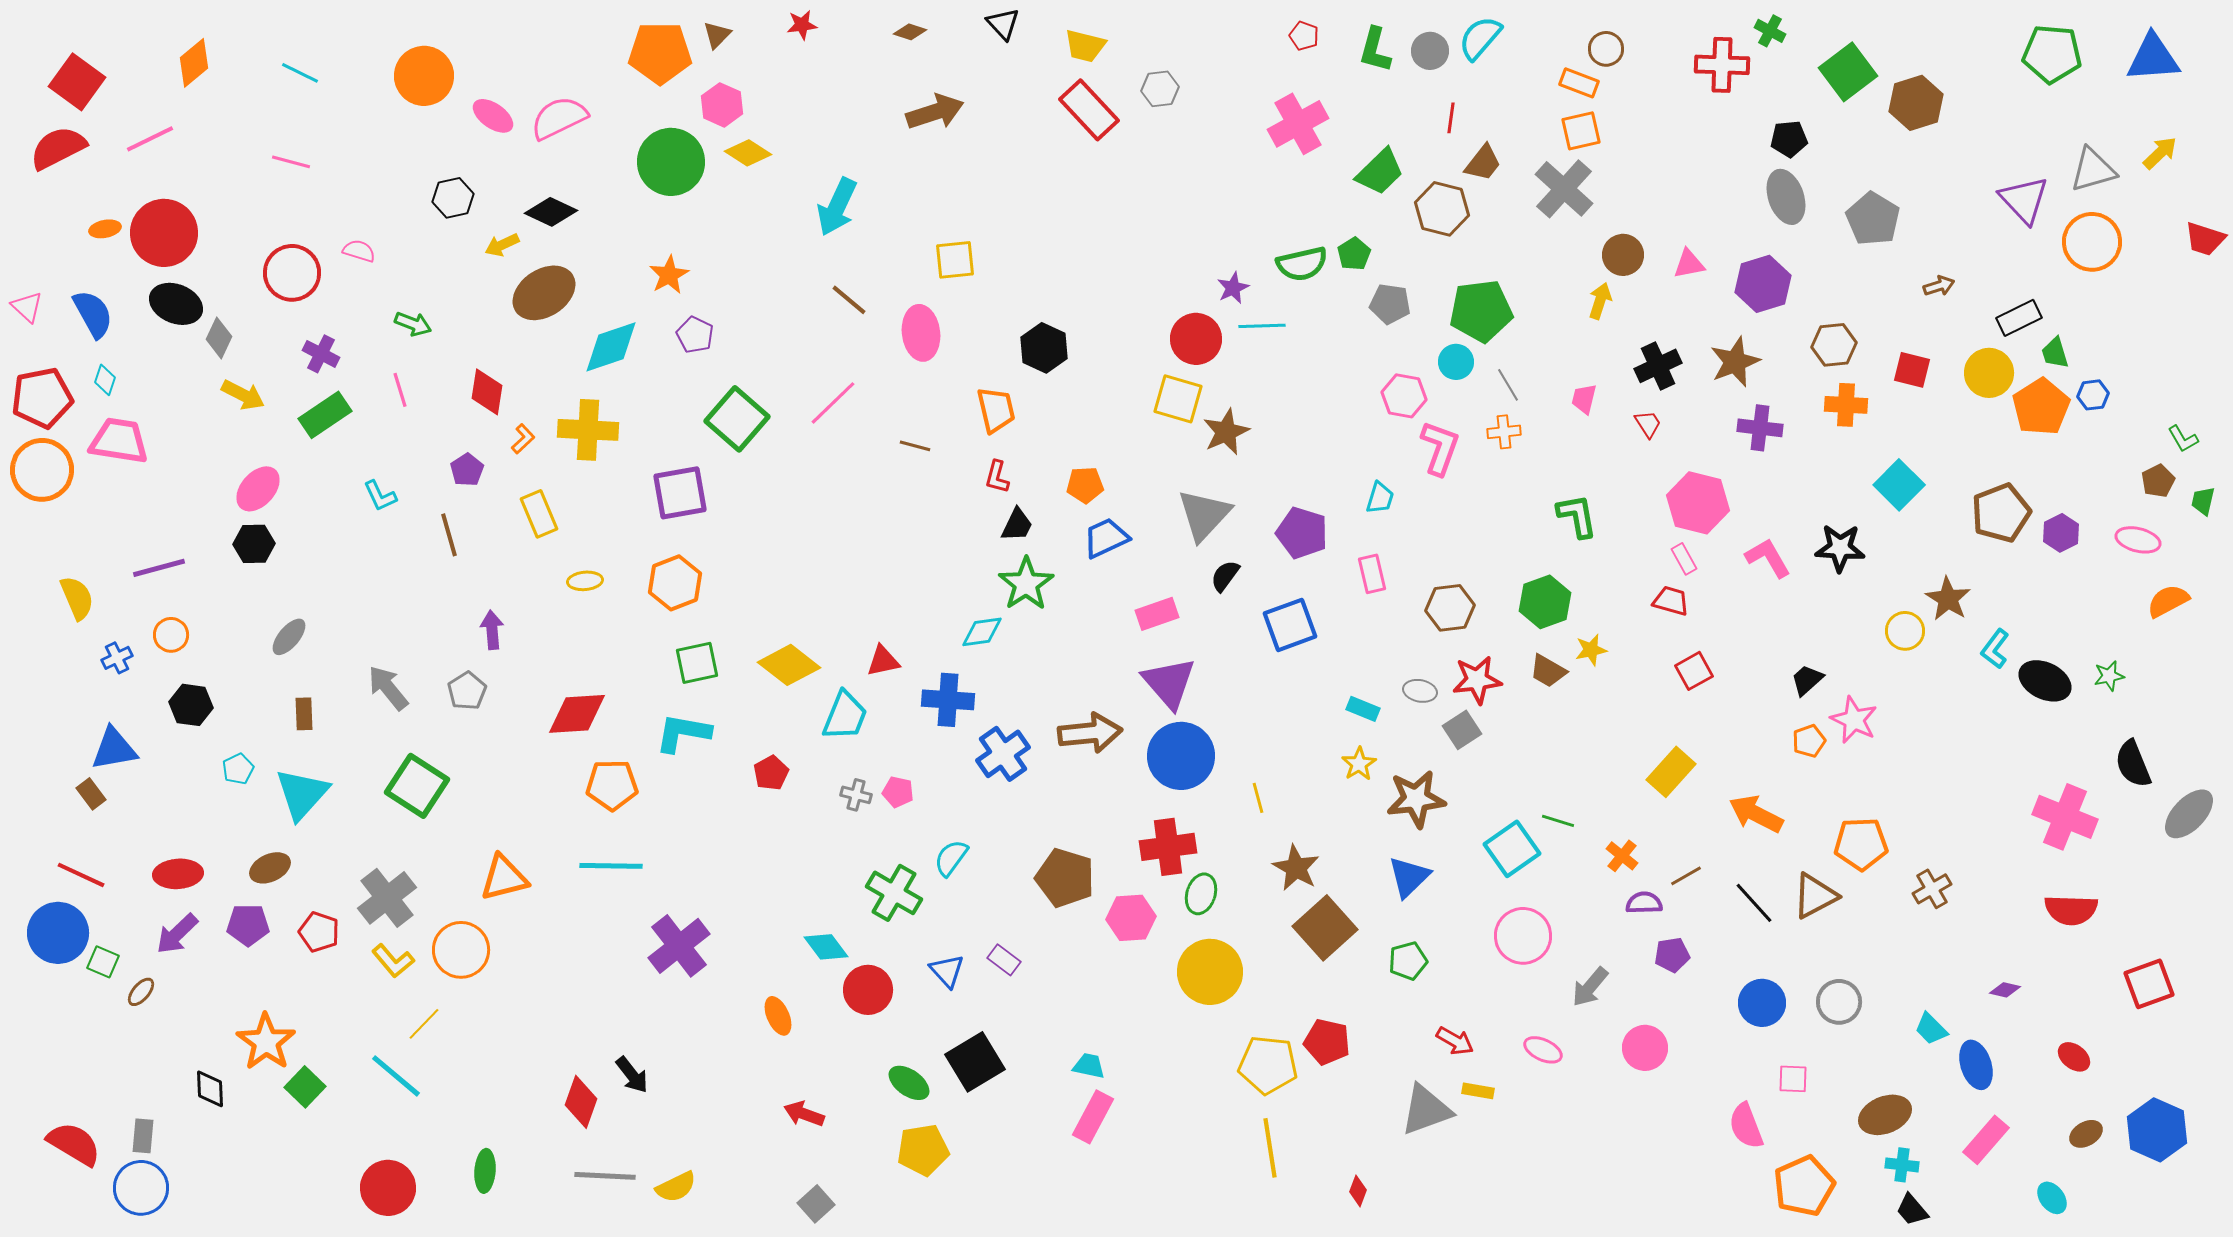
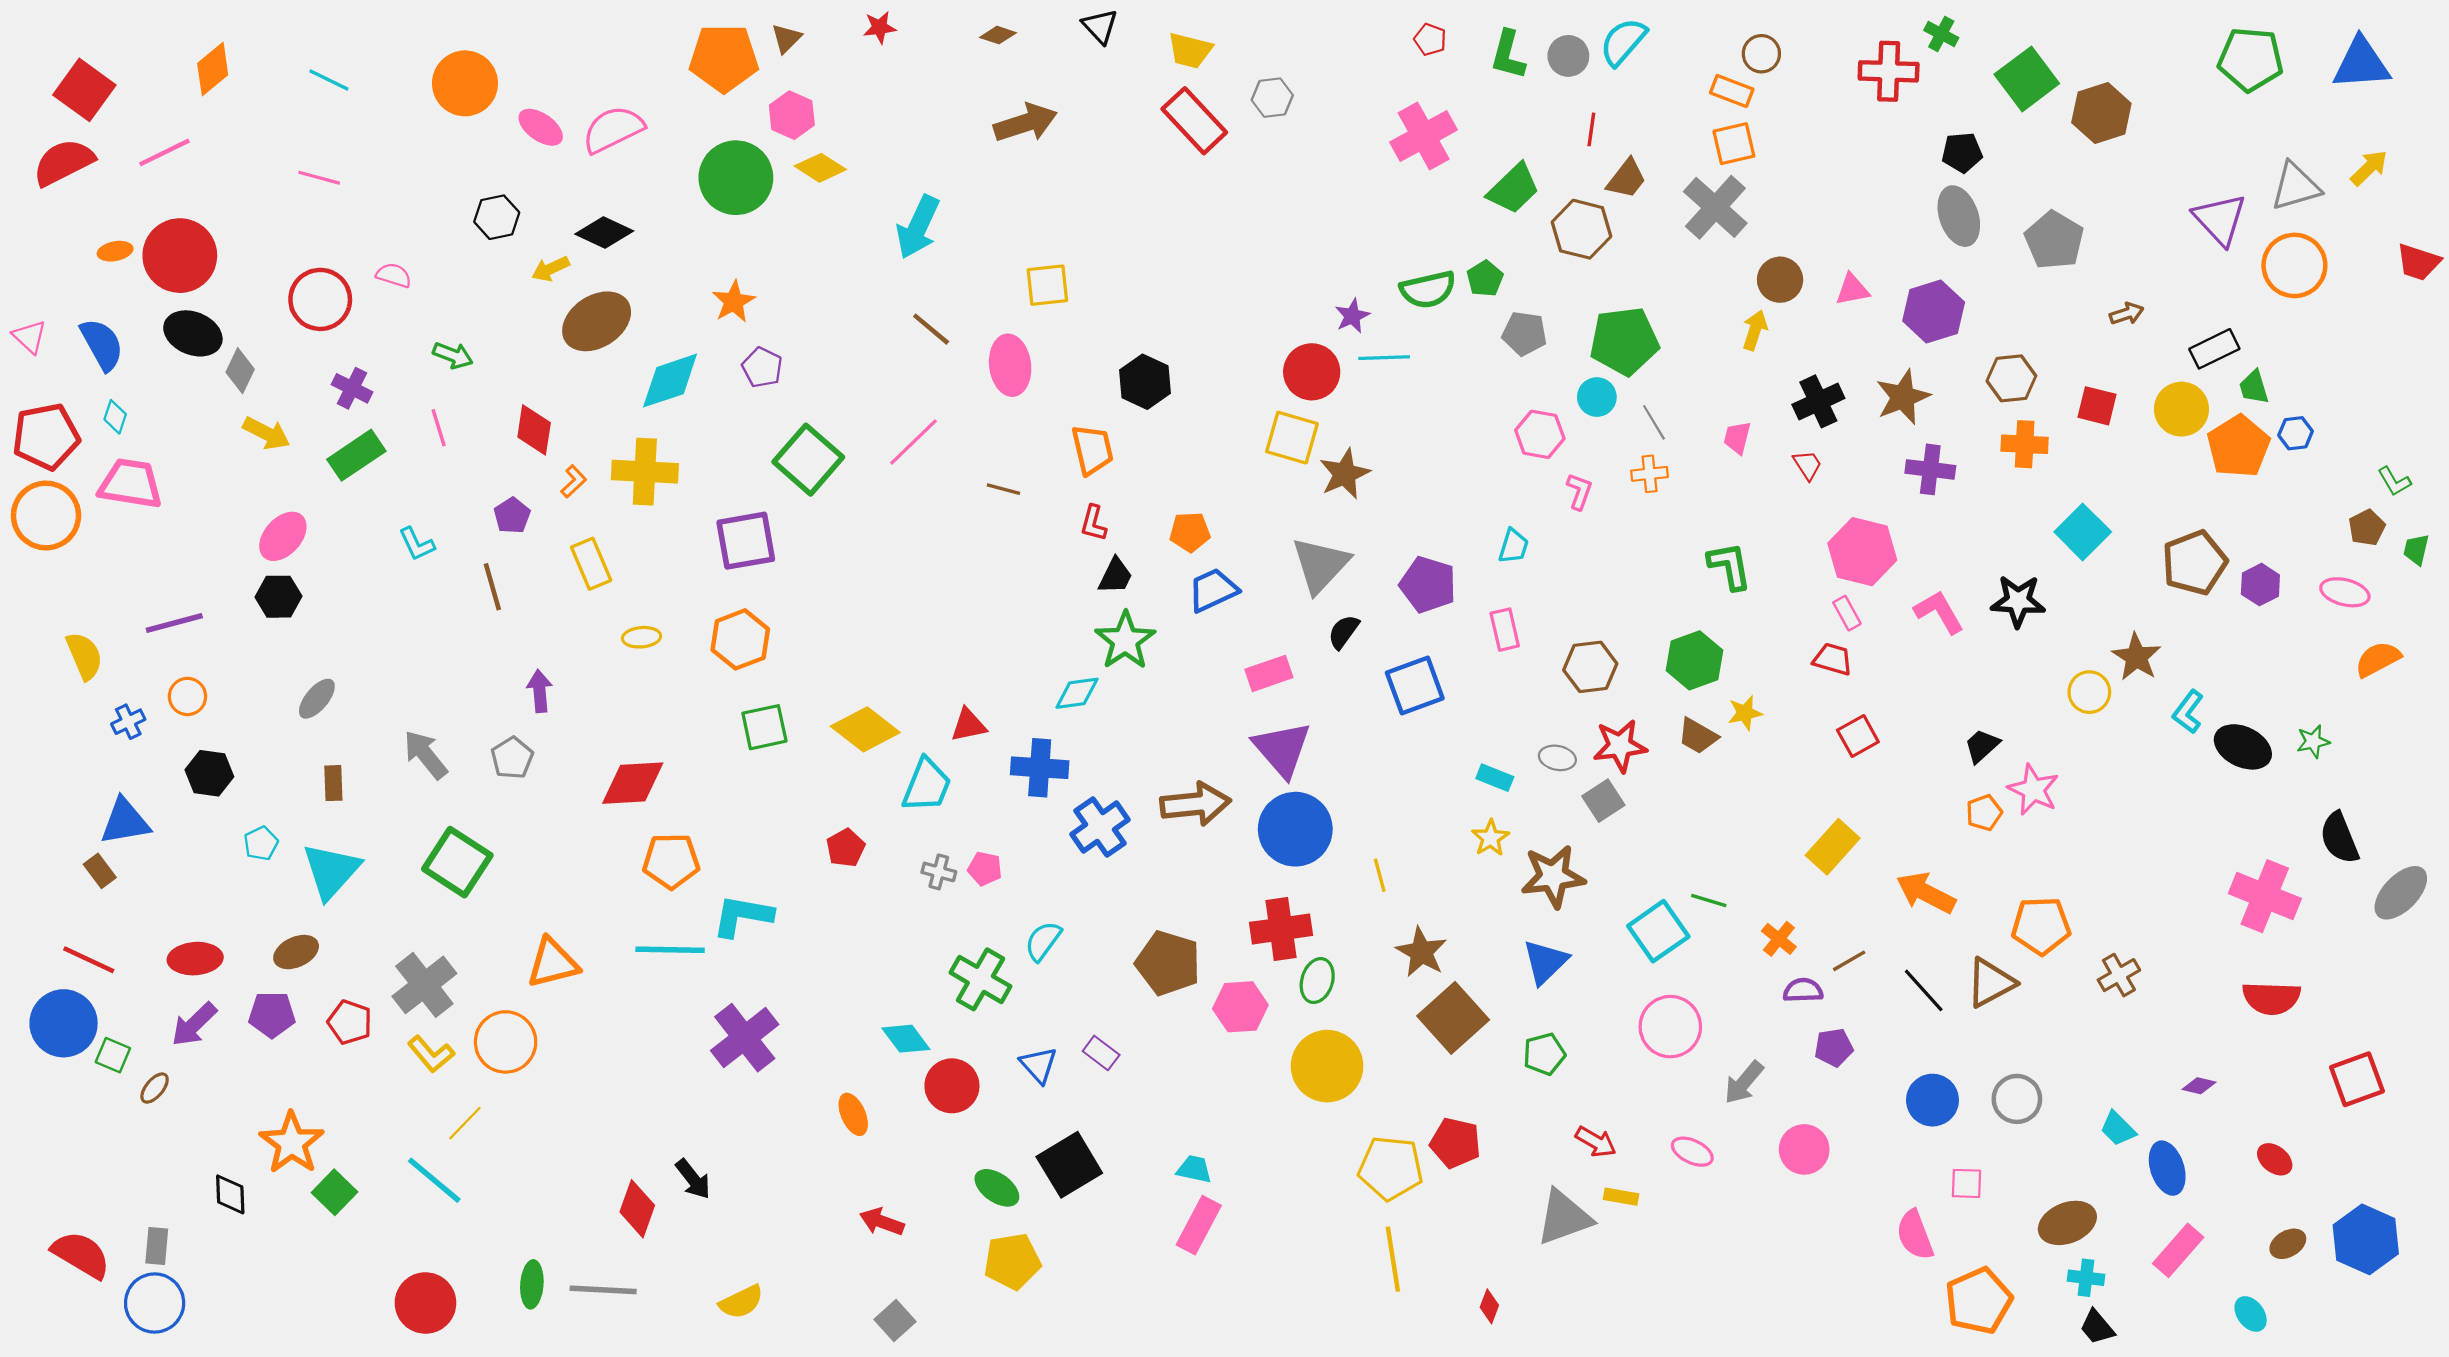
pink L-shape: (1440, 448) -> (1579, 491), size x0.6
cyan L-shape: (683, 733) -> (742, 916), moved
gray line: (605, 1176) -> (603, 1290), moved

